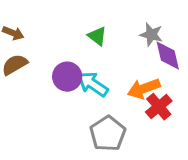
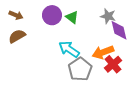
purple circle: (67, 77) -> (52, 15), moved
gray pentagon: (108, 134) -> (80, 69), moved

